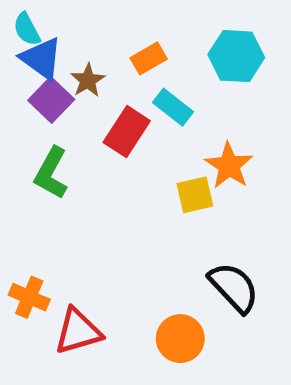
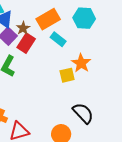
orange rectangle: (149, 58) -> (48, 19), size x1.6
red rectangle: (127, 132) -> (26, 43), moved

